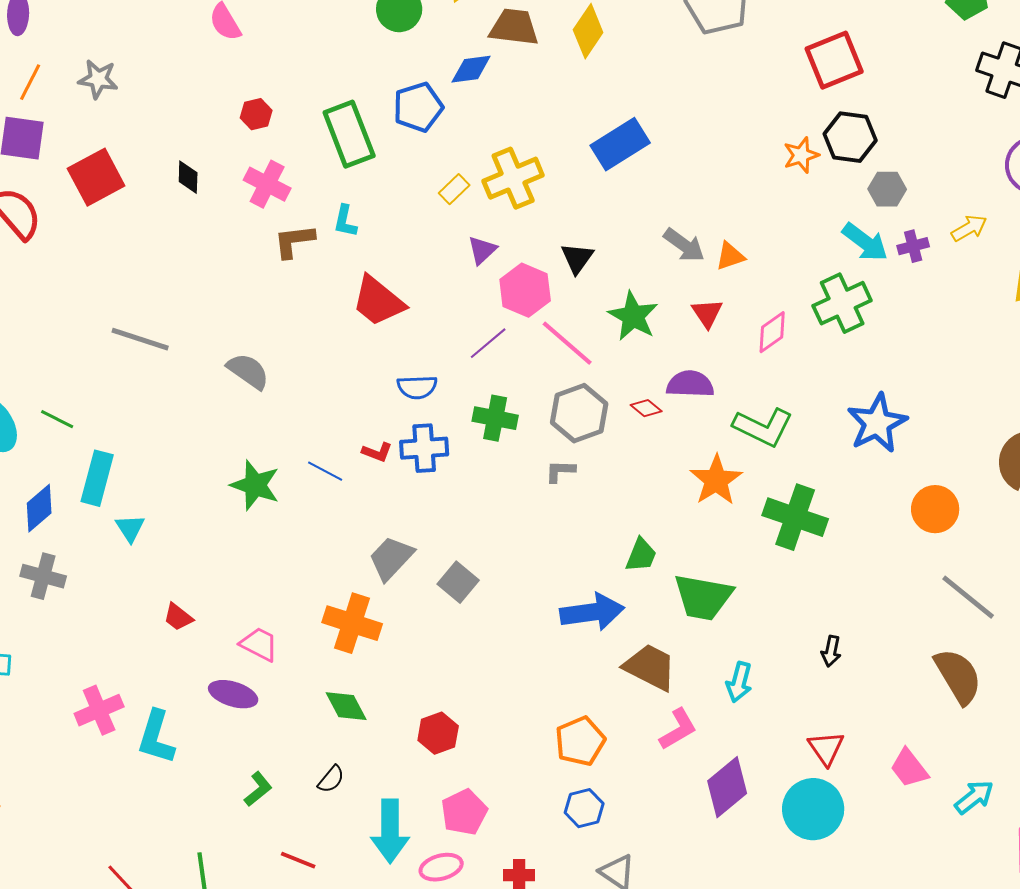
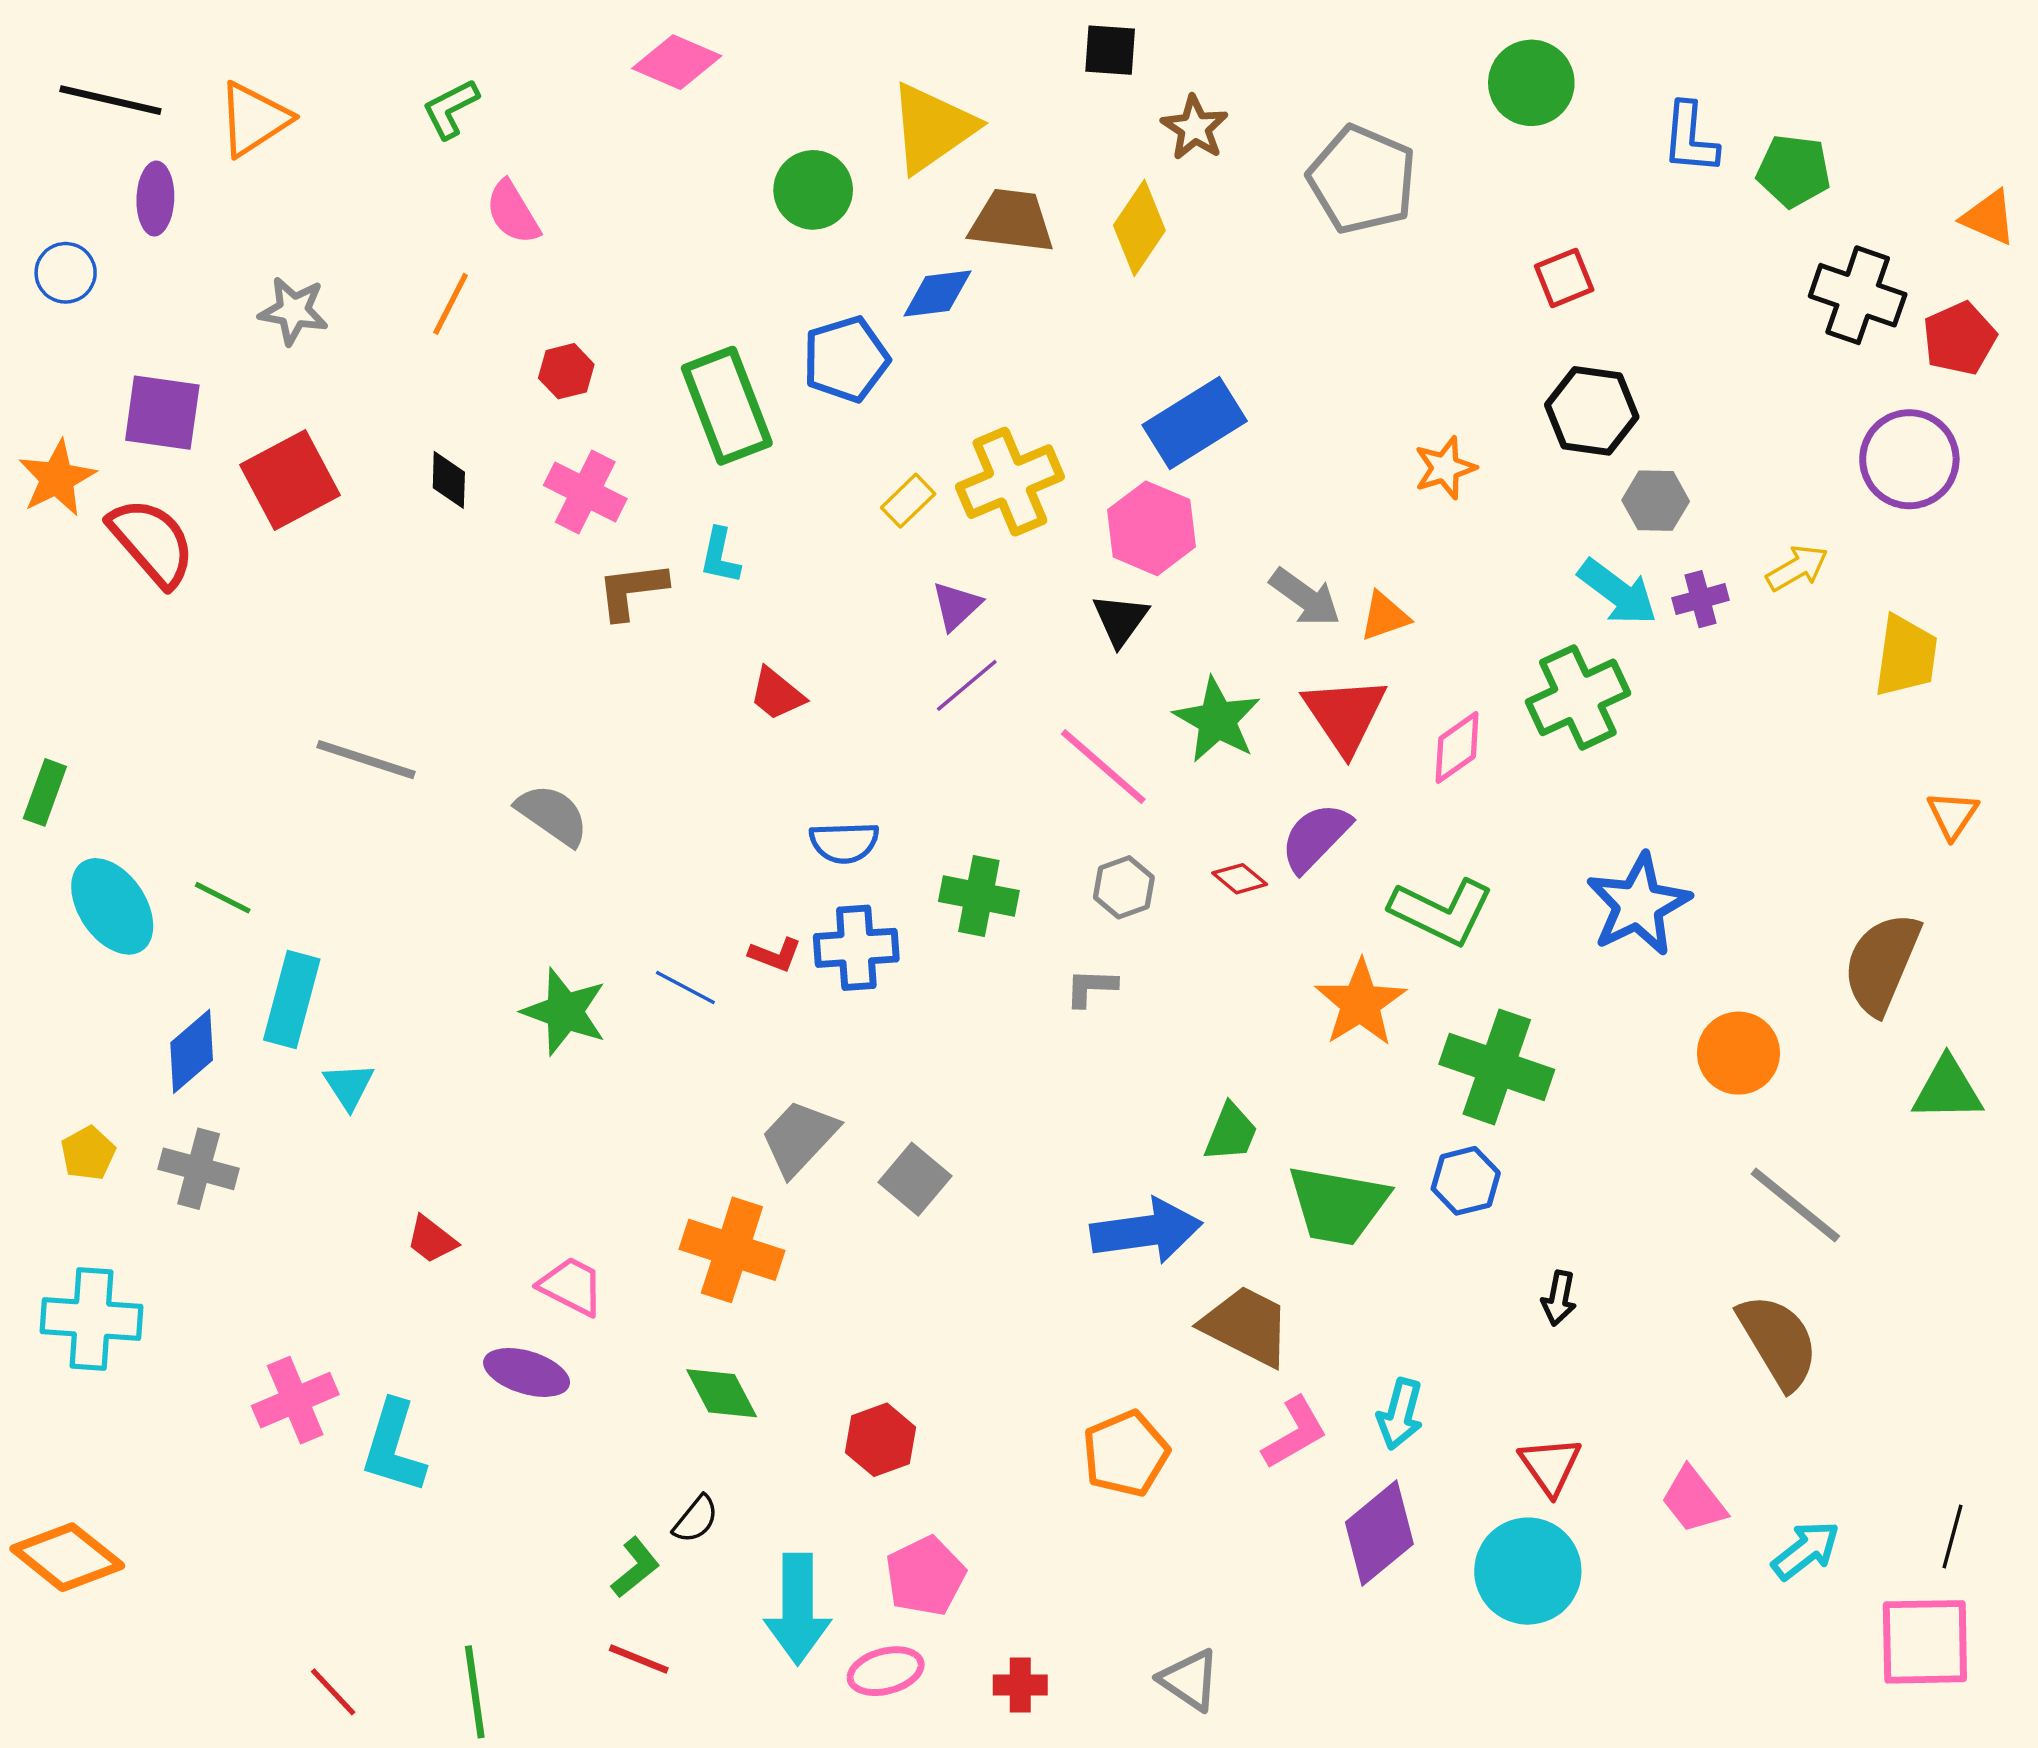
red square: (834, 60) -> (1564, 278), size x0.6
orange line: (30, 82) -> (451, 304), moved
orange star: (801, 155) -> (1445, 468), moved
pink hexagon: (525, 290) -> (1152, 528), moved
red trapezoid: (378, 301) -> (777, 694), size x0.6
red triangle: (707, 313) -> (1345, 715), size x1.6
purple line: (488, 343) -> (967, 685), moved
purple semicircle: (690, 384) -> (1316, 837), turned -48
gray hexagon: (579, 413) -> (1124, 887), size x0.6
cyan arrow: (739, 682) -> (1400, 1414), moved
green L-shape: (258, 789) -> (635, 1568), moved
blue hexagon: (584, 808) -> (1466, 1181), moved

